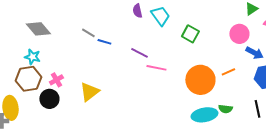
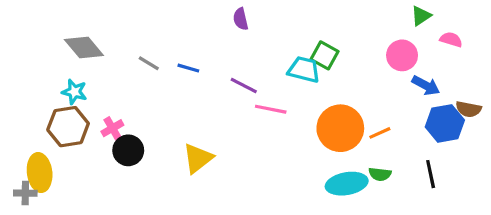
cyan trapezoid: (160, 16) -> (304, 70), moved, turned -40
gray line: (88, 33) -> (149, 63), moved
orange line: (228, 72) -> (380, 133), moved
yellow triangle: (89, 92) -> (198, 158), moved
black circle: (49, 99) -> (128, 150), moved

